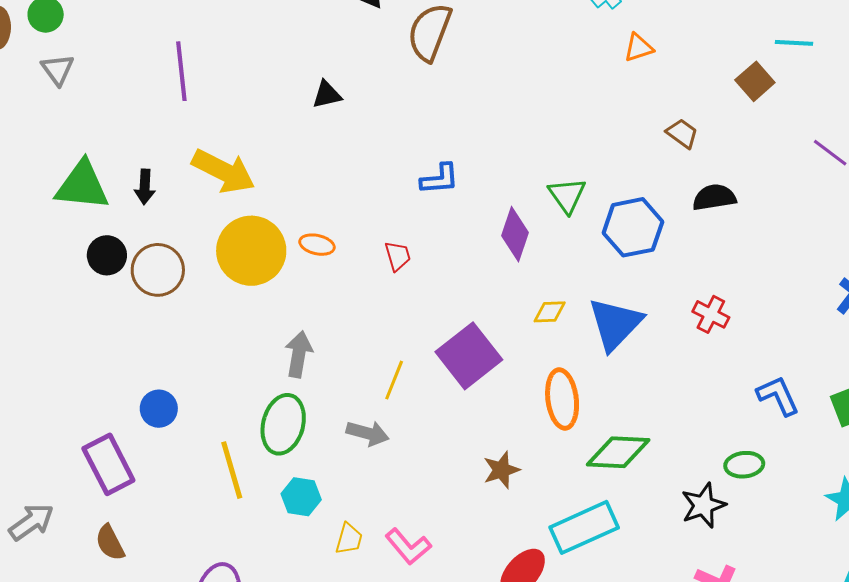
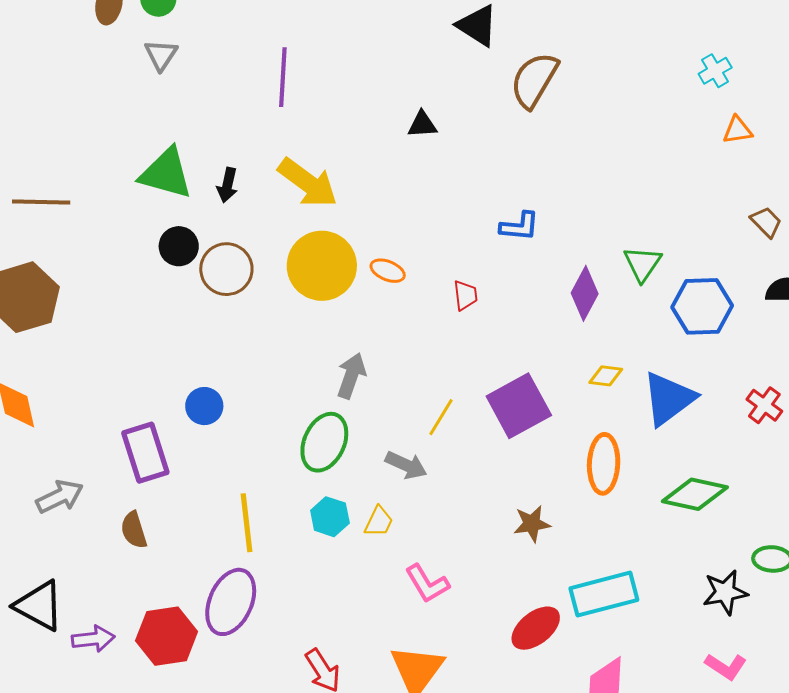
green diamond: (618, 452) -> (695, 494), moved
yellow line: (232, 470) -> (246, 523), moved
yellow trapezoid: (349, 539) -> (379, 522), moved

